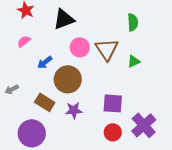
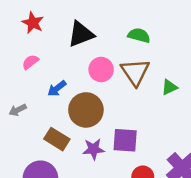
green semicircle: (133, 22) -> (139, 35), moved, turned -72
gray arrow: (12, 89) -> (18, 110), moved
purple square: (113, 103) -> (125, 140), moved

